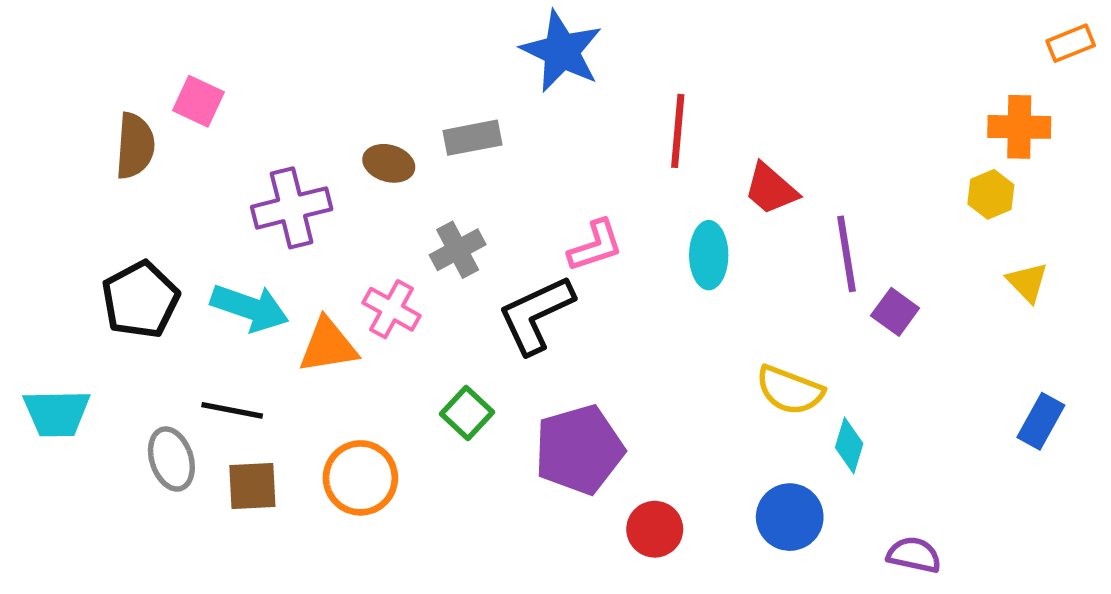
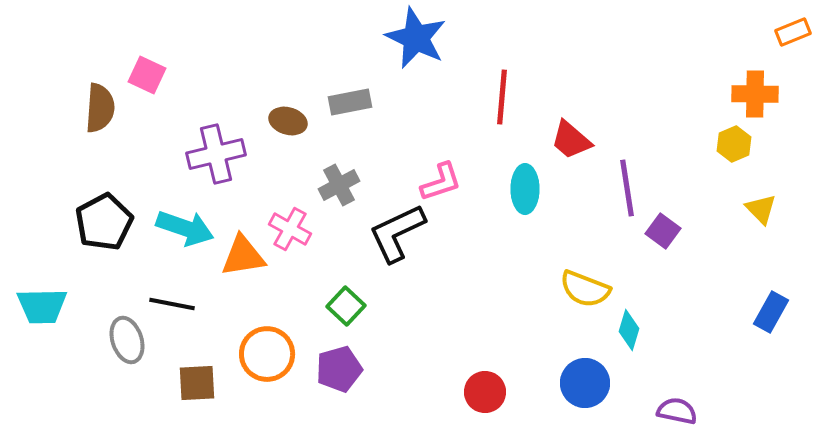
purple pentagon: (579, 450) -> (339, 369), moved, size x0.7
brown square: (252, 486) -> (197, 383), moved

